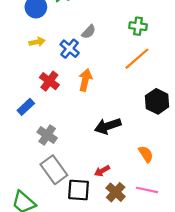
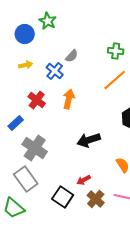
gray cross: (47, 135) -> (35, 148), size x1.4
gray rectangle: (54, 170) -> (26, 179), moved
black square: (79, 190) -> (63, 197), turned 30

